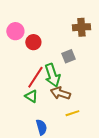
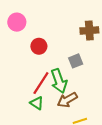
pink circle: (15, 31) -> (17, 22), moved
brown arrow: (60, 93) -> (67, 100), turned -48

